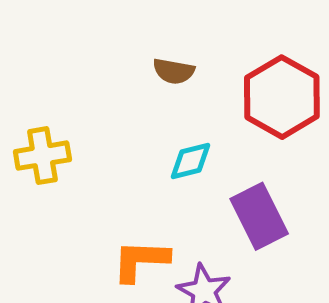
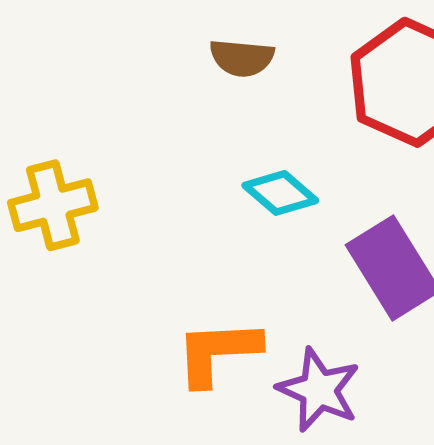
cyan diamond: (191, 161) -> (280, 193), turned 60

